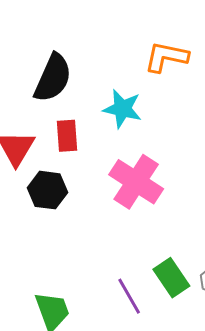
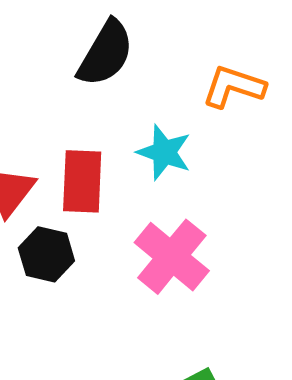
black semicircle: (53, 78) -> (106, 53), moved
red rectangle: (67, 136) -> (82, 181), size x1.4

